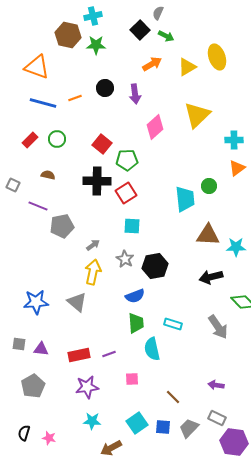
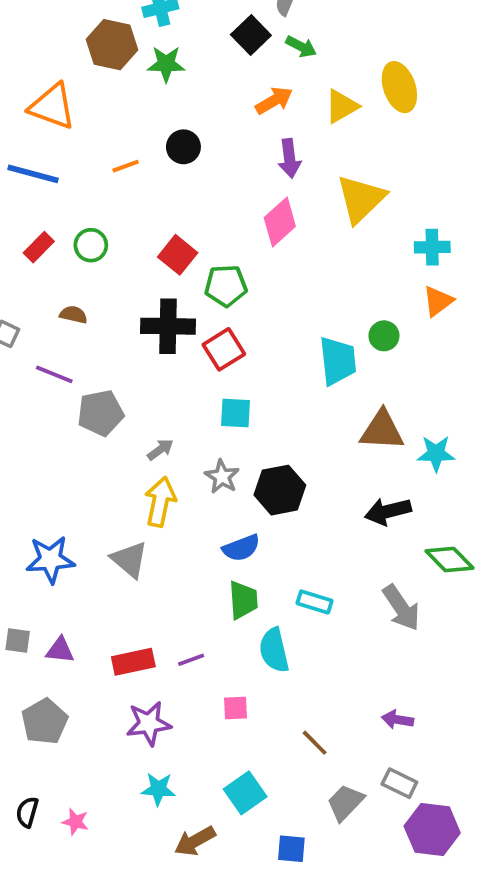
purple arrow: (135, 94) -> (289, 158), moved
blue line: (43, 103) -> (33, 174), moved
blue square: (163, 427) -> (291, 849), moved

